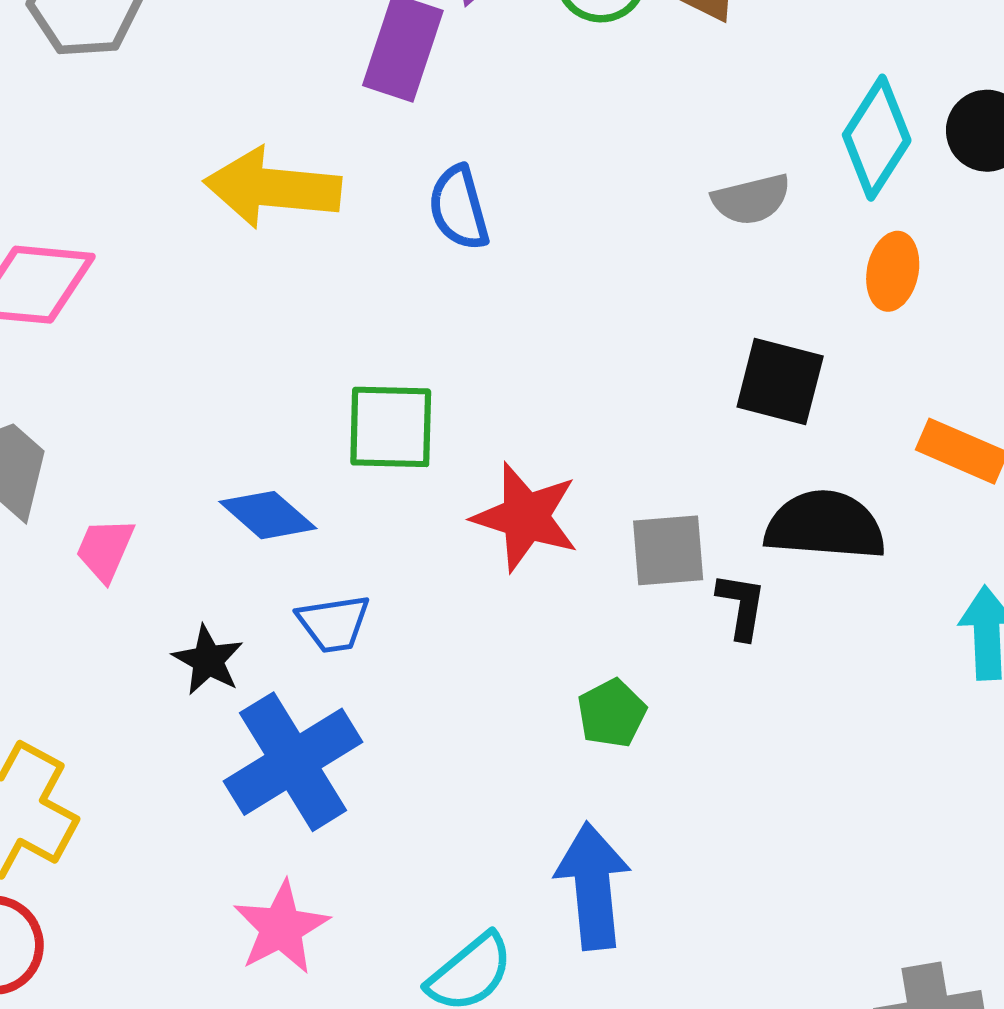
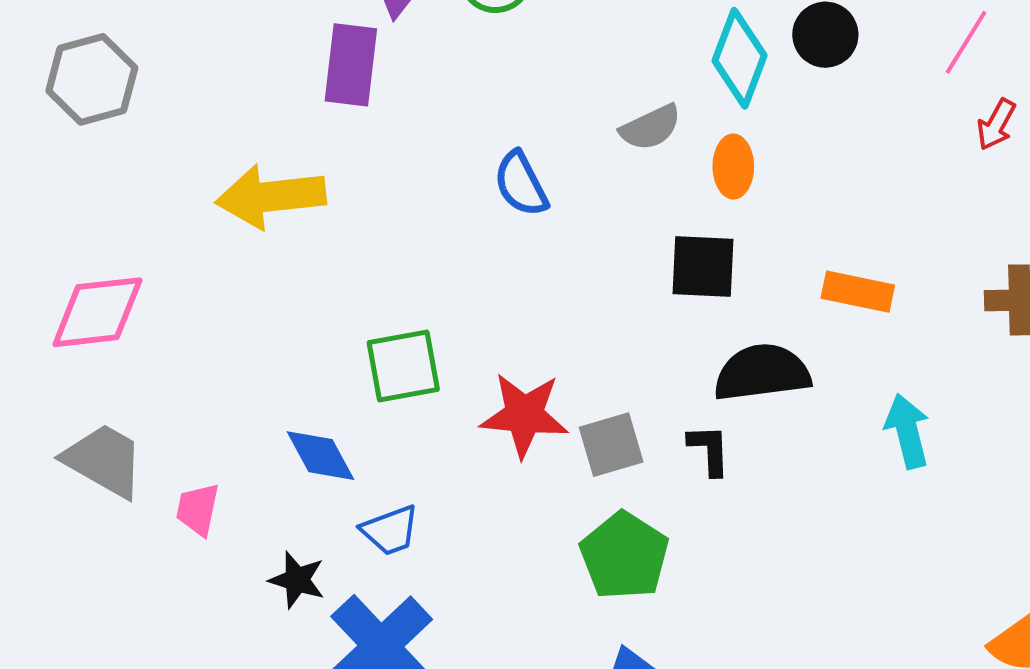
blue semicircle: (459, 208) -> (521, 184), moved
orange ellipse: (893, 271) -> (733, 167), moved
blue diamond: (268, 515) -> (321, 456), turned 32
gray square: (668, 550) -> (611, 445), moved
green pentagon: (612, 713) -> (624, 556), size x1.6

